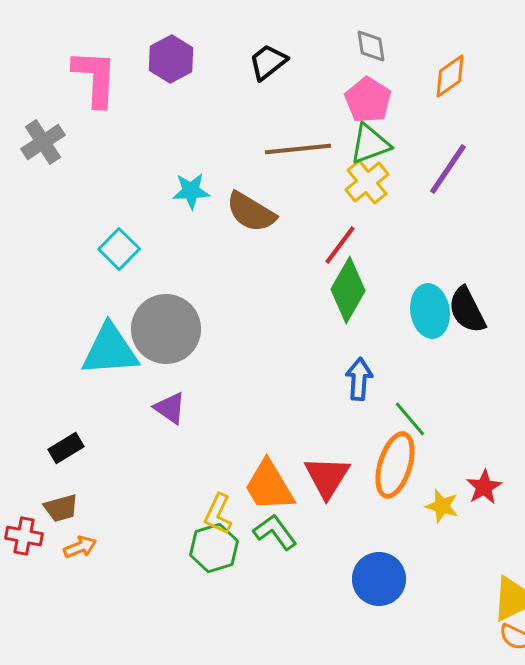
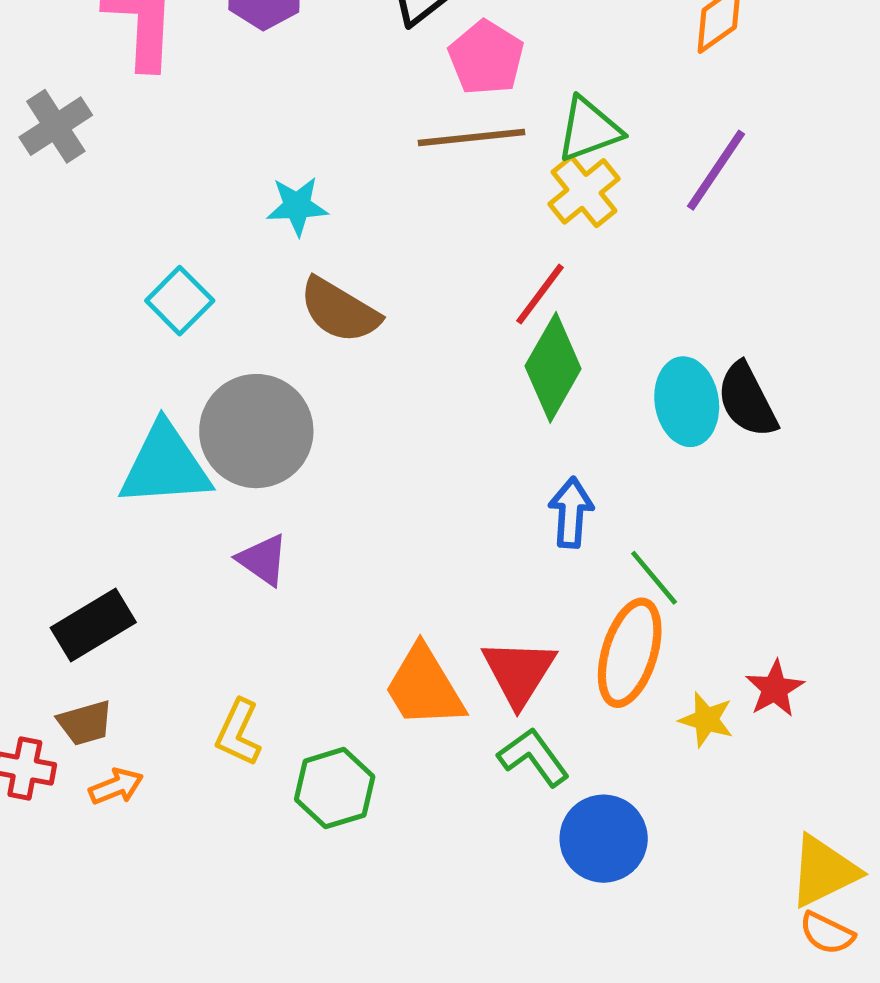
pink pentagon: (368, 100) -> (486, 58), moved
brown semicircle: (251, 212) -> (339, 310), moved
black rectangle: (66, 448) -> (93, 625), size x1.4
yellow L-shape: (218, 514) -> (238, 733), moved
green L-shape: (275, 532) -> (533, 757), moved

